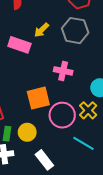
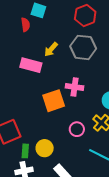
orange square: (38, 98) -> (54, 101), moved
pink circle: (62, 115) -> (77, 129), size x0.6

